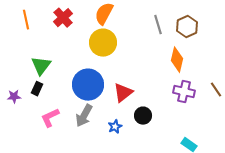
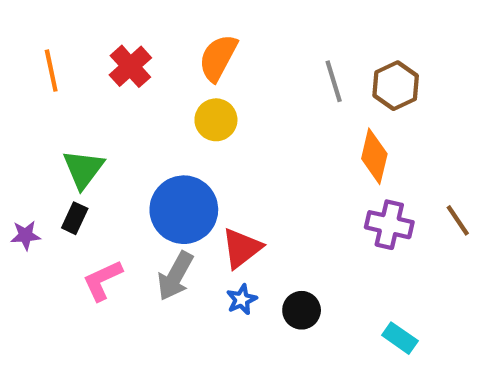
yellow circle: (103, 43) -> (216, 120), size x0.7
red triangle: (123, 93) -> (242, 248), moved
black circle: (143, 116) -> (302, 310), moved

